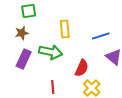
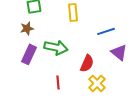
yellow rectangle: (65, 29) -> (73, 12), moved

